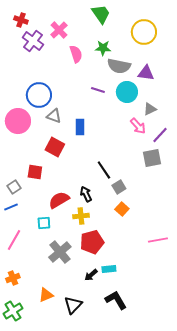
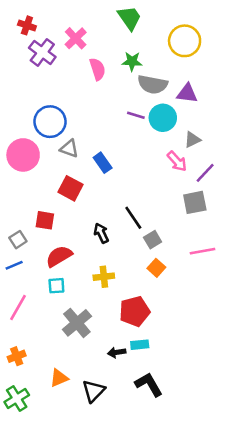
purple line: (98, 90) -> (136, 115), moved
blue rectangle: (80, 127) -> (103, 163), turned -35
black arrow: (86, 194) -> (101, 233), moved
red semicircle: (59, 200) -> (59, 256), moved
pink line: (158, 240) -> (203, 251), moved
red pentagon: (92, 242) -> (135, 311), moved
black arrow: (91, 275) -> (117, 352), turned 32

